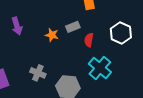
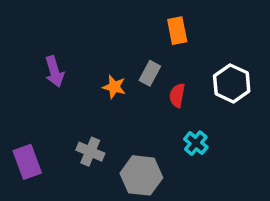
gray rectangle: (73, 27) -> (150, 73), turned -40
cyan cross: (100, 68) -> (196, 143), size x0.6

